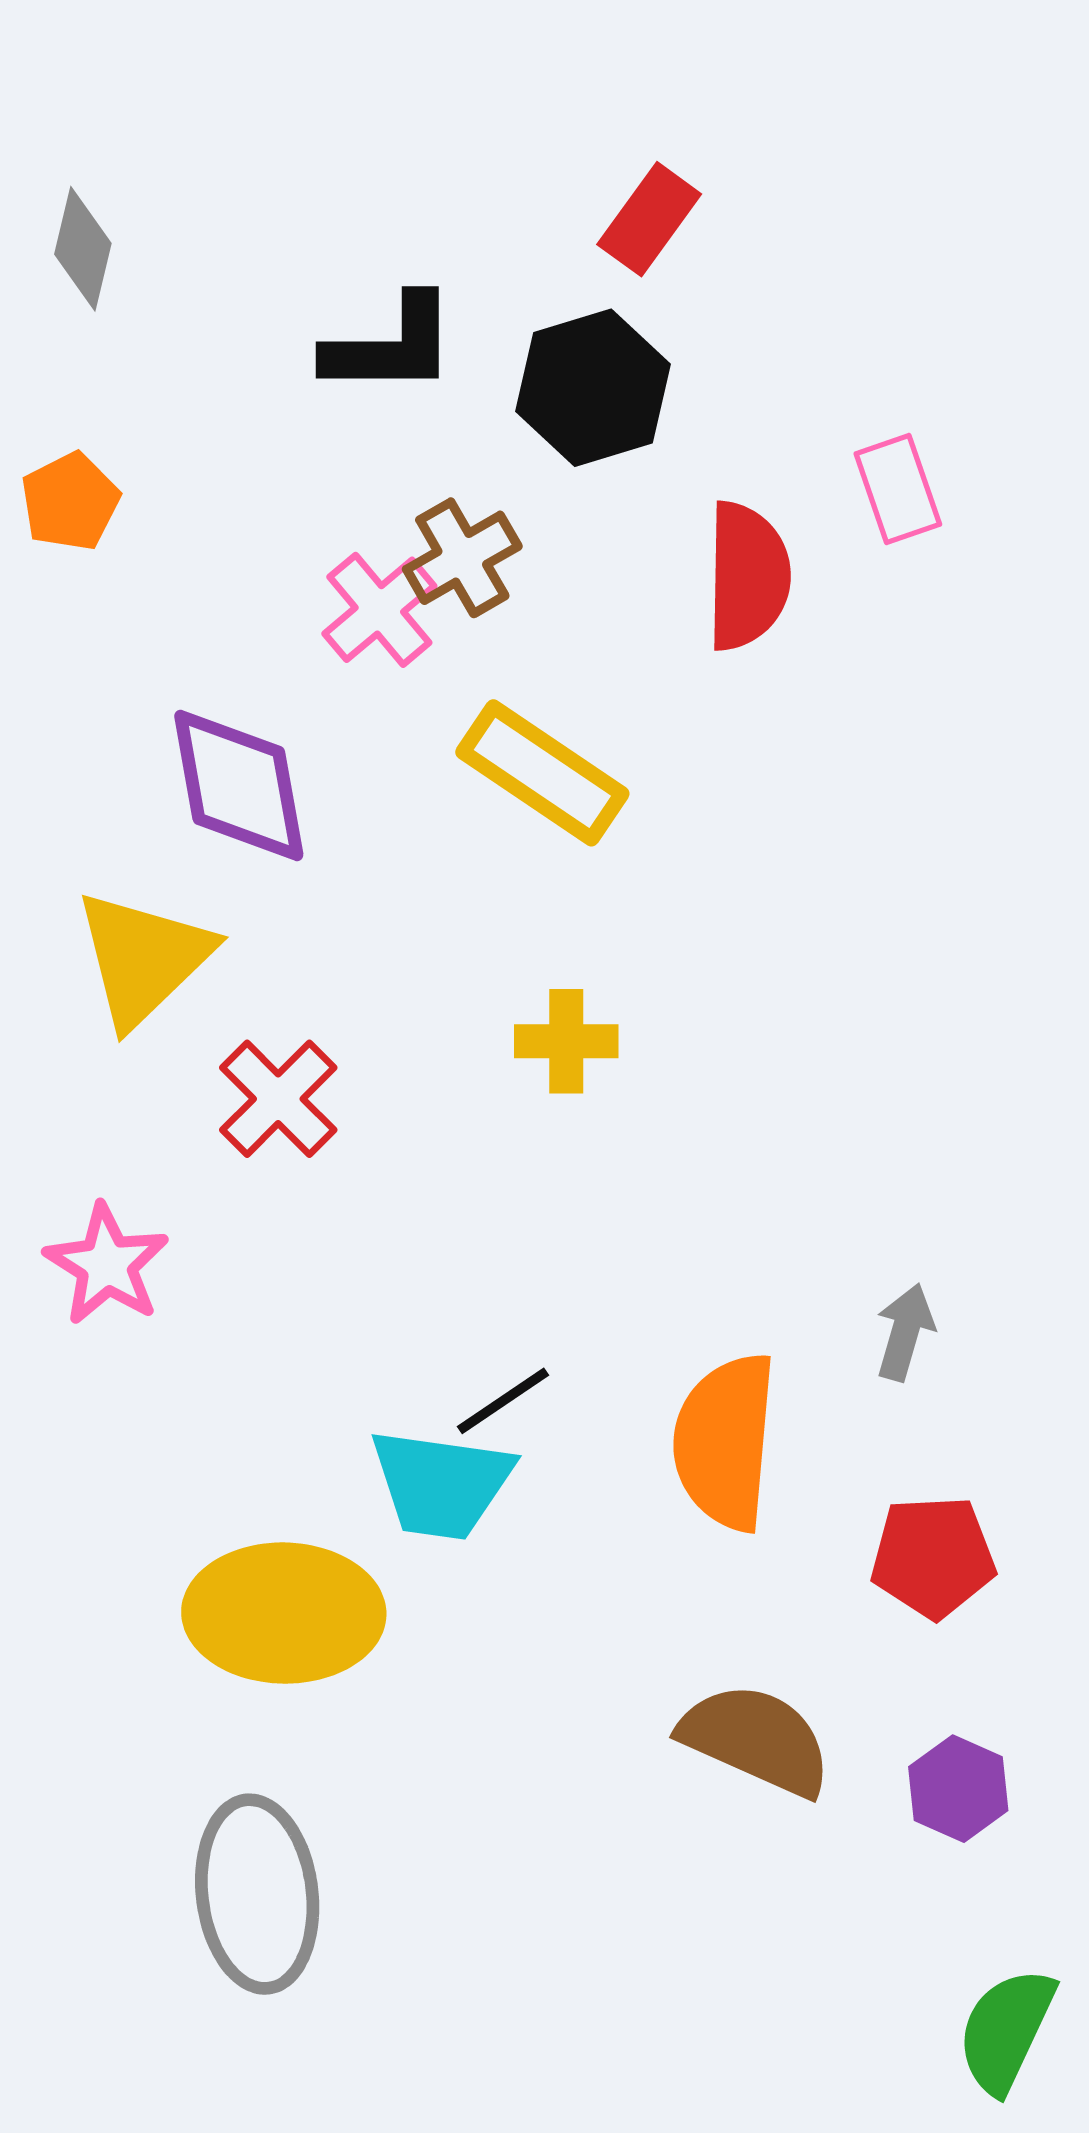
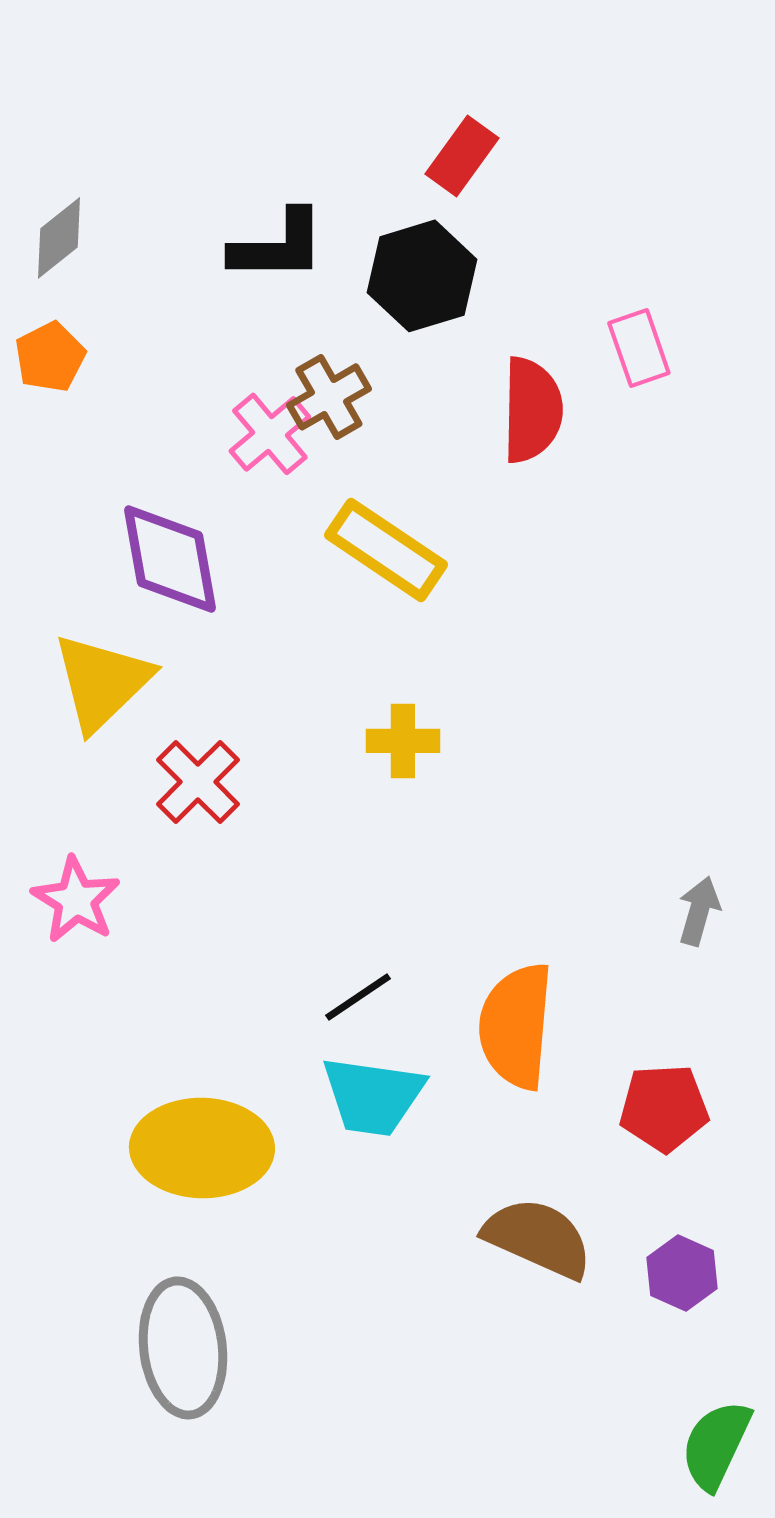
gray diamond: (83, 249) -> (59, 238), moved, turned 38
gray arrow: (905, 1332) -> (699, 911), moved
cyan trapezoid: (441, 1484) -> (373, 1096), moved

